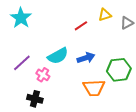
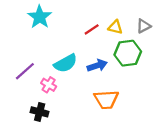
yellow triangle: (105, 15) -> (115, 27), moved, turned 32
cyan star: (21, 18) -> (40, 17), moved
green hexagon: (119, 70) -> (128, 53), moved

